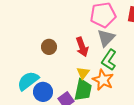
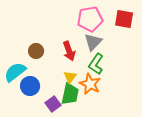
cyan semicircle: (28, 81) -> (15, 72), moved
blue circle: (43, 92) -> (30, 86), moved

